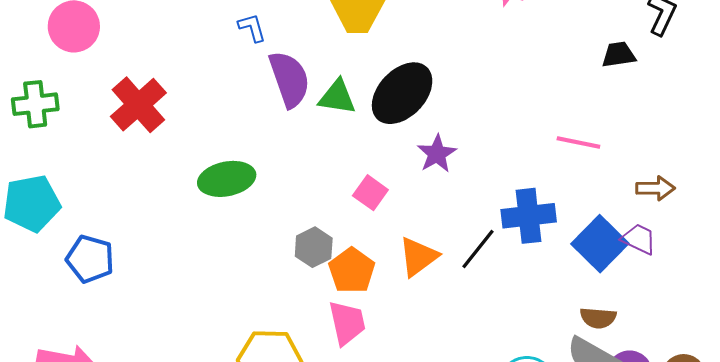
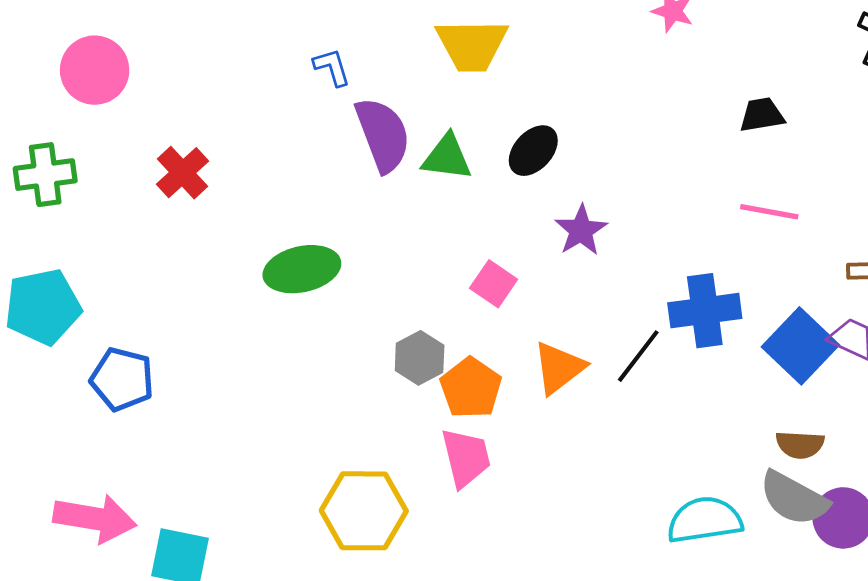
black trapezoid: (619, 55) -> (762, 115), moved
black ellipse: (402, 93) -> (533, 151), size x0.6
red cross: (138, 105) -> (182, 173), size x0.7

